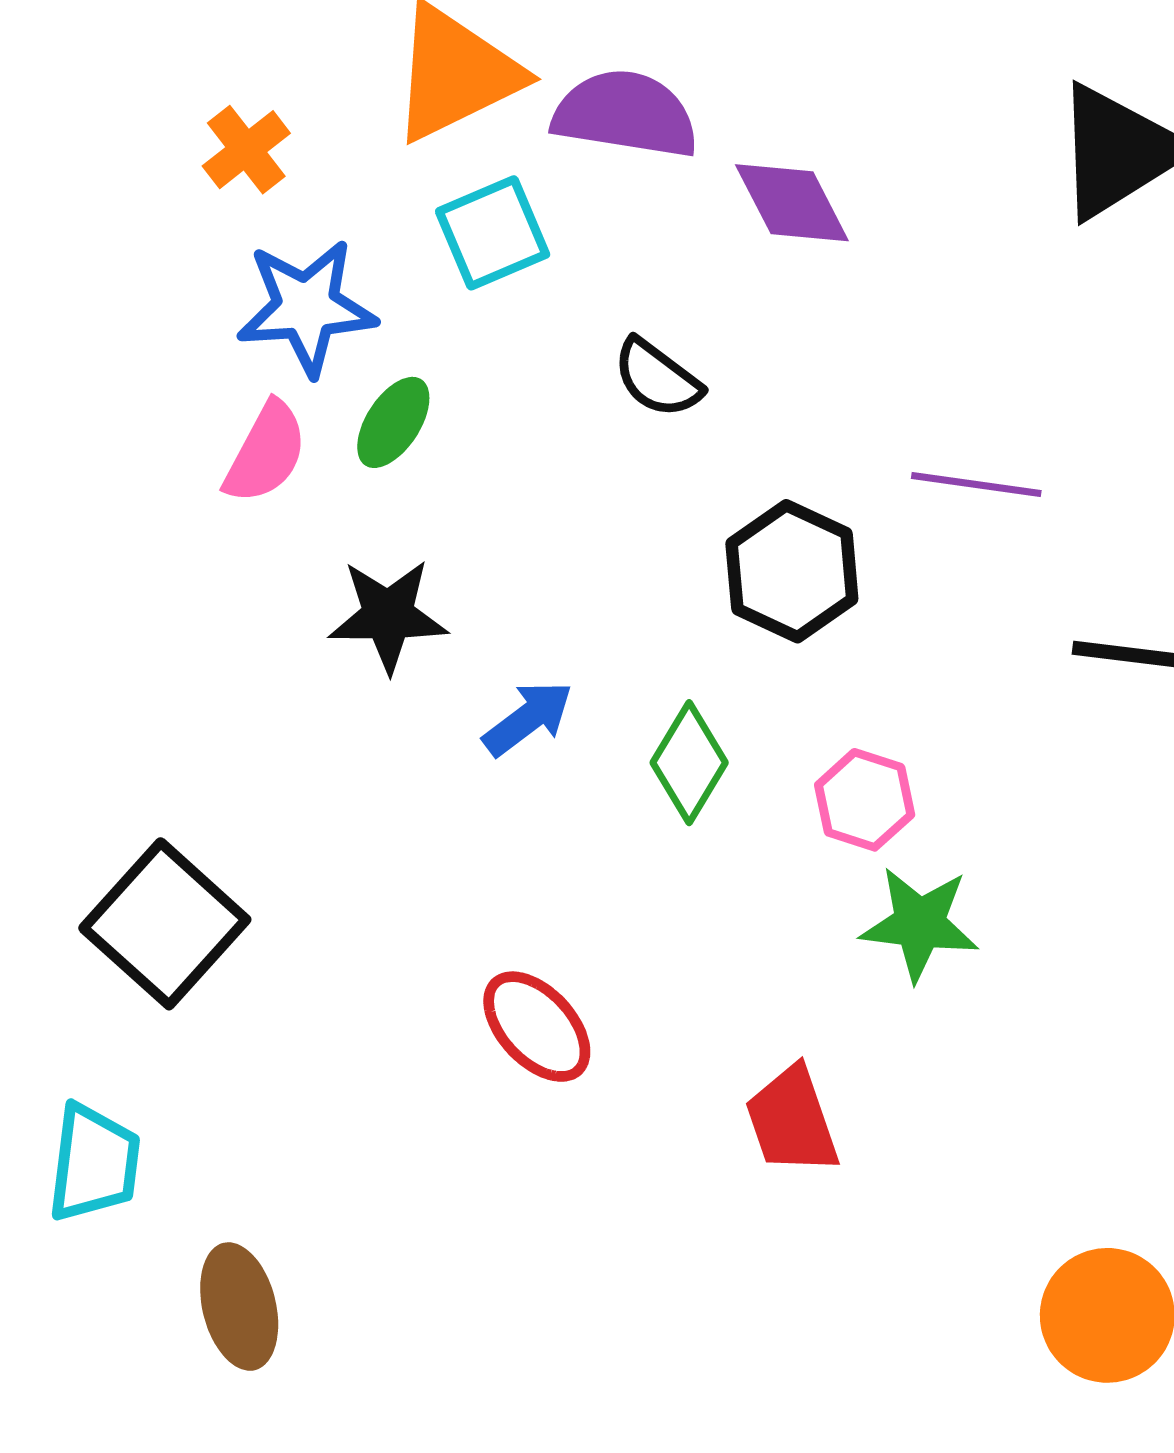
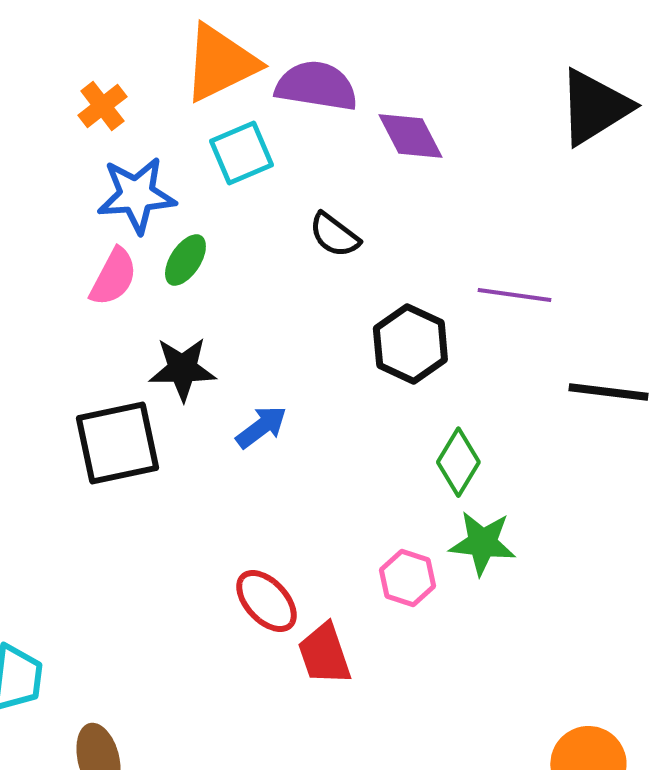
green diamond: (689, 763) -> (458, 462), moved
pink hexagon: (865, 800) -> (407, 578), moved
black square: (165, 924) -> (117, 443), moved, turned 36
red trapezoid: (792, 1120) -> (324, 654), moved

